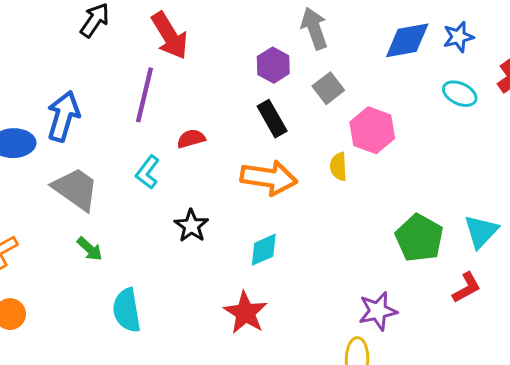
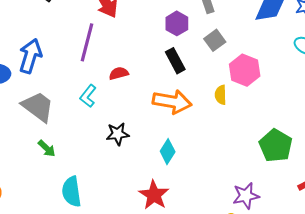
black star: (191, 226) -> (118, 134), turned 30
cyan diamond: (264, 250) -> (168, 152), turned -35

